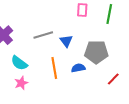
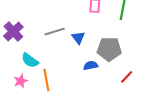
orange line: (54, 68) -> (46, 80), moved
pink star: (21, 83) -> (21, 81), moved

